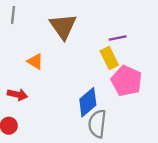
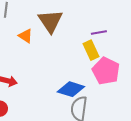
orange triangle: (35, 62) -> (26, 36), moved
blue diamond: (88, 102) -> (71, 89), turned 56

